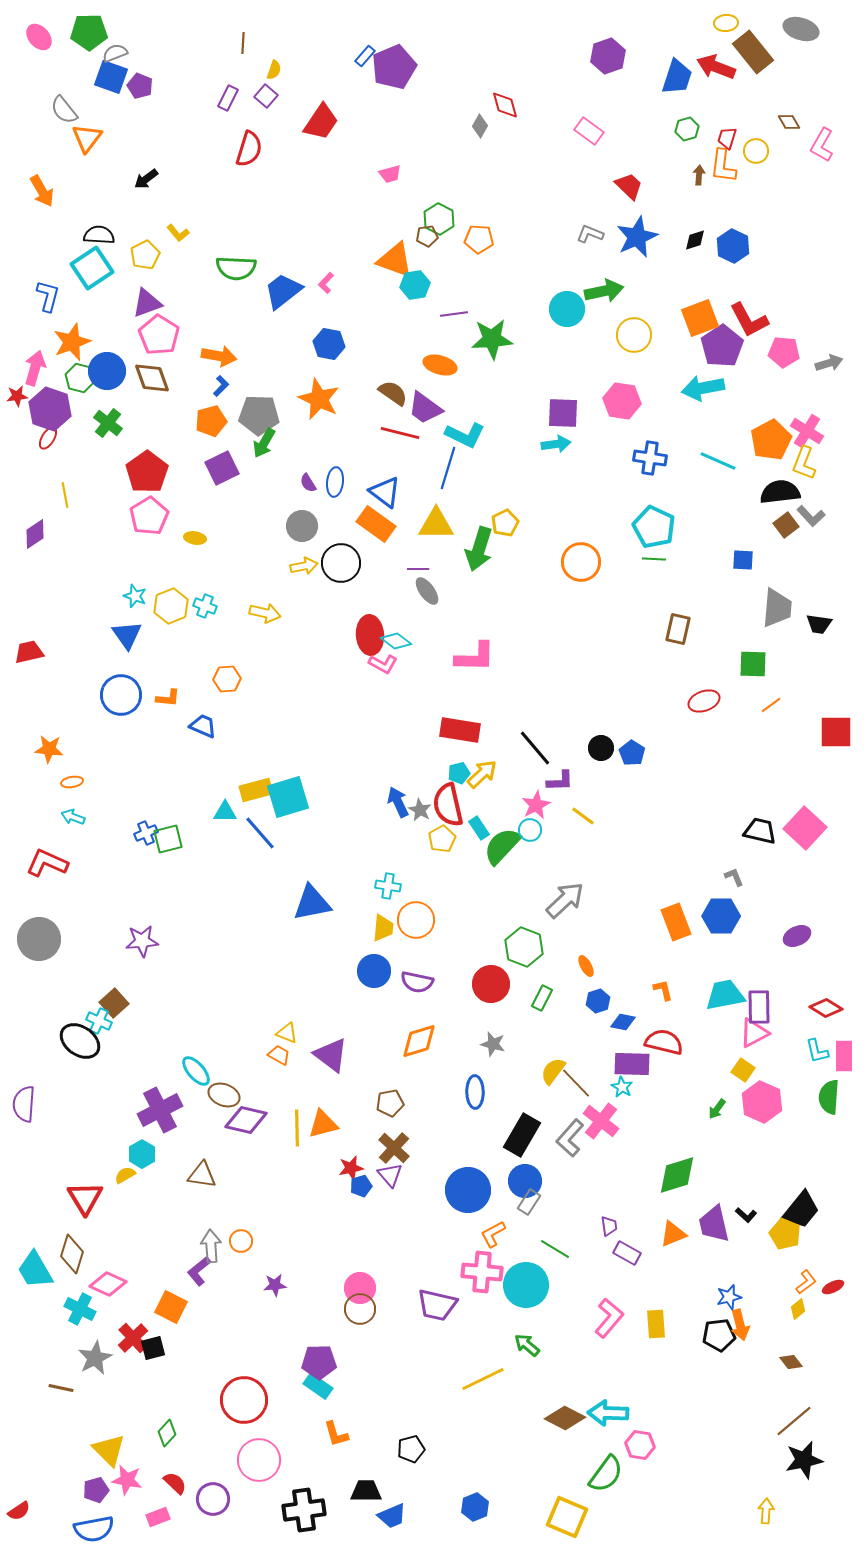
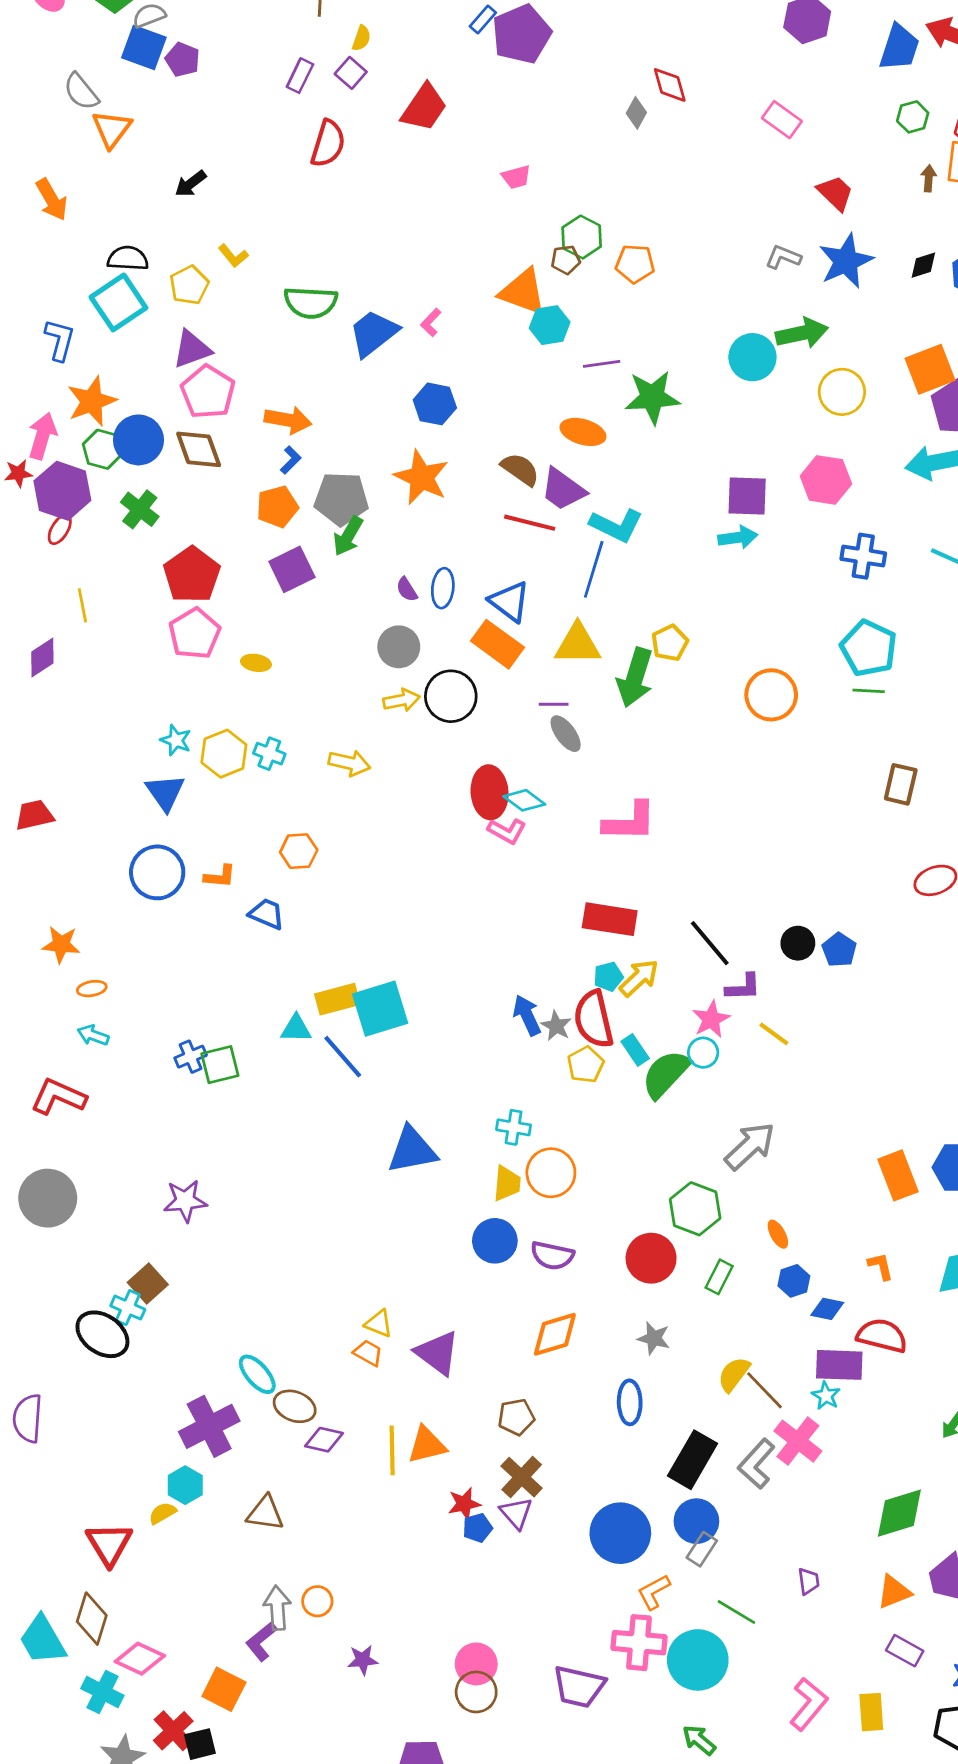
purple diamond: (246, 1120) -> (324, 1440), size x0.7
purple rectangle: (627, 1253) -> (905, 1651), moved

